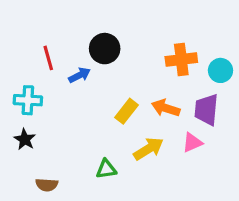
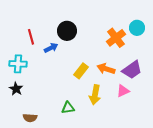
orange cross: (181, 60) -> (116, 38), turned -30
cyan circle: (220, 70) -> (137, 28), moved
purple trapezoid: (206, 110) -> (132, 70), turned -130
yellow arrow: (148, 149) -> (95, 95), turned 132

